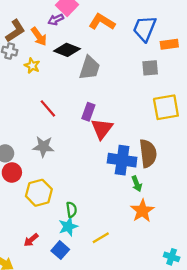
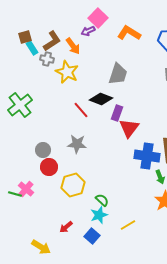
black diamond: (67, 50) -> (101, 99), moved
yellow star: (32, 66) -> (67, 72), size x1.6
green semicircle: (71, 210) -> (102, 200), turned -40

